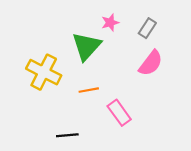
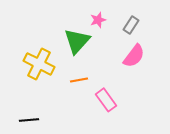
black line: (67, 135) -> (29, 120), moved

